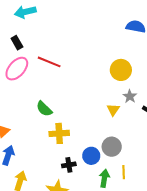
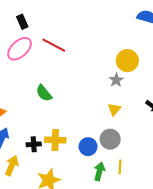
gray star: (130, 96) -> (116, 80), moved
yellow triangle: (113, 110) -> (114, 109), moved
yellow cross: (59, 133) -> (55, 140), moved
black cross: (69, 165) -> (34, 144), moved

